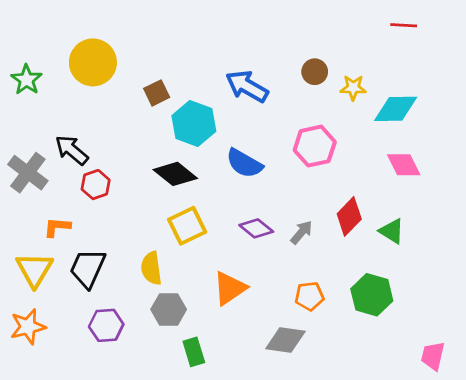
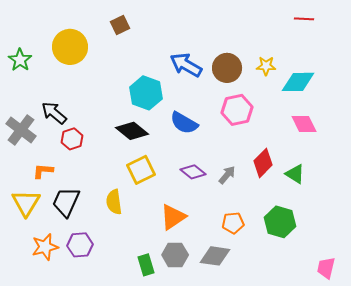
brown circle: (315, 72) -> (227, 68), moved, size x1.5
brown square: (157, 93) -> (120, 25), moved
gray hexagon: (169, 309) -> (175, 255), moved
orange star: (28, 327) -> (45, 247), moved

